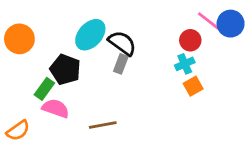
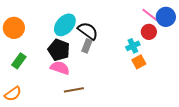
red circle: (190, 40) -> (149, 32), moved
black pentagon: (65, 69) -> (59, 50), moved
green rectangle: (44, 89) -> (19, 61), moved
pink semicircle: (56, 108) -> (60, 68), moved

